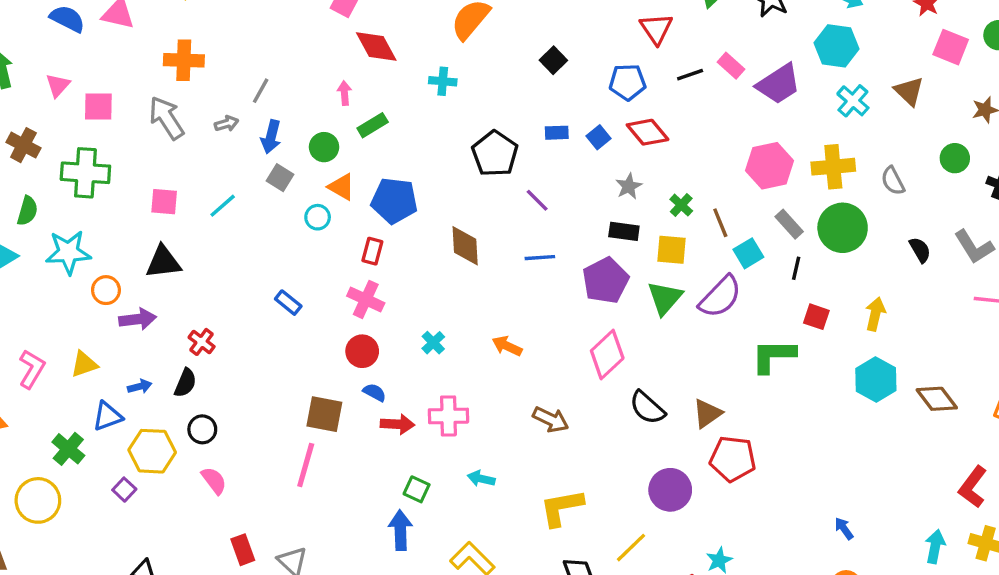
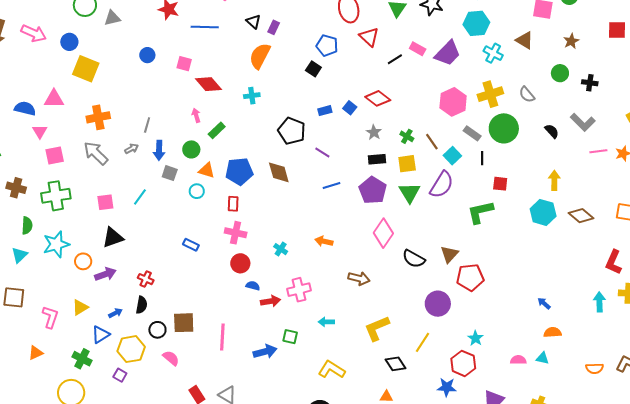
blue pentagon: (627, 82) -> (327, 46), moved, turned 30
pink triangle: (58, 85) -> (40, 131), moved
brown diamond: (465, 246) -> (279, 172), moved
yellow arrow: (875, 314) -> (554, 180), moved
brown square: (324, 414) -> (184, 323), moved
blue arrow: (400, 530) -> (265, 352), moved, turned 90

